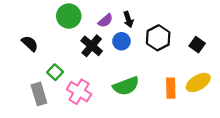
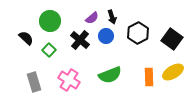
green circle: (69, 16) -> (50, 21), moved
black square: (197, 45) -> (172, 39), size x1.5
green square: (55, 72) -> (49, 50), moved

